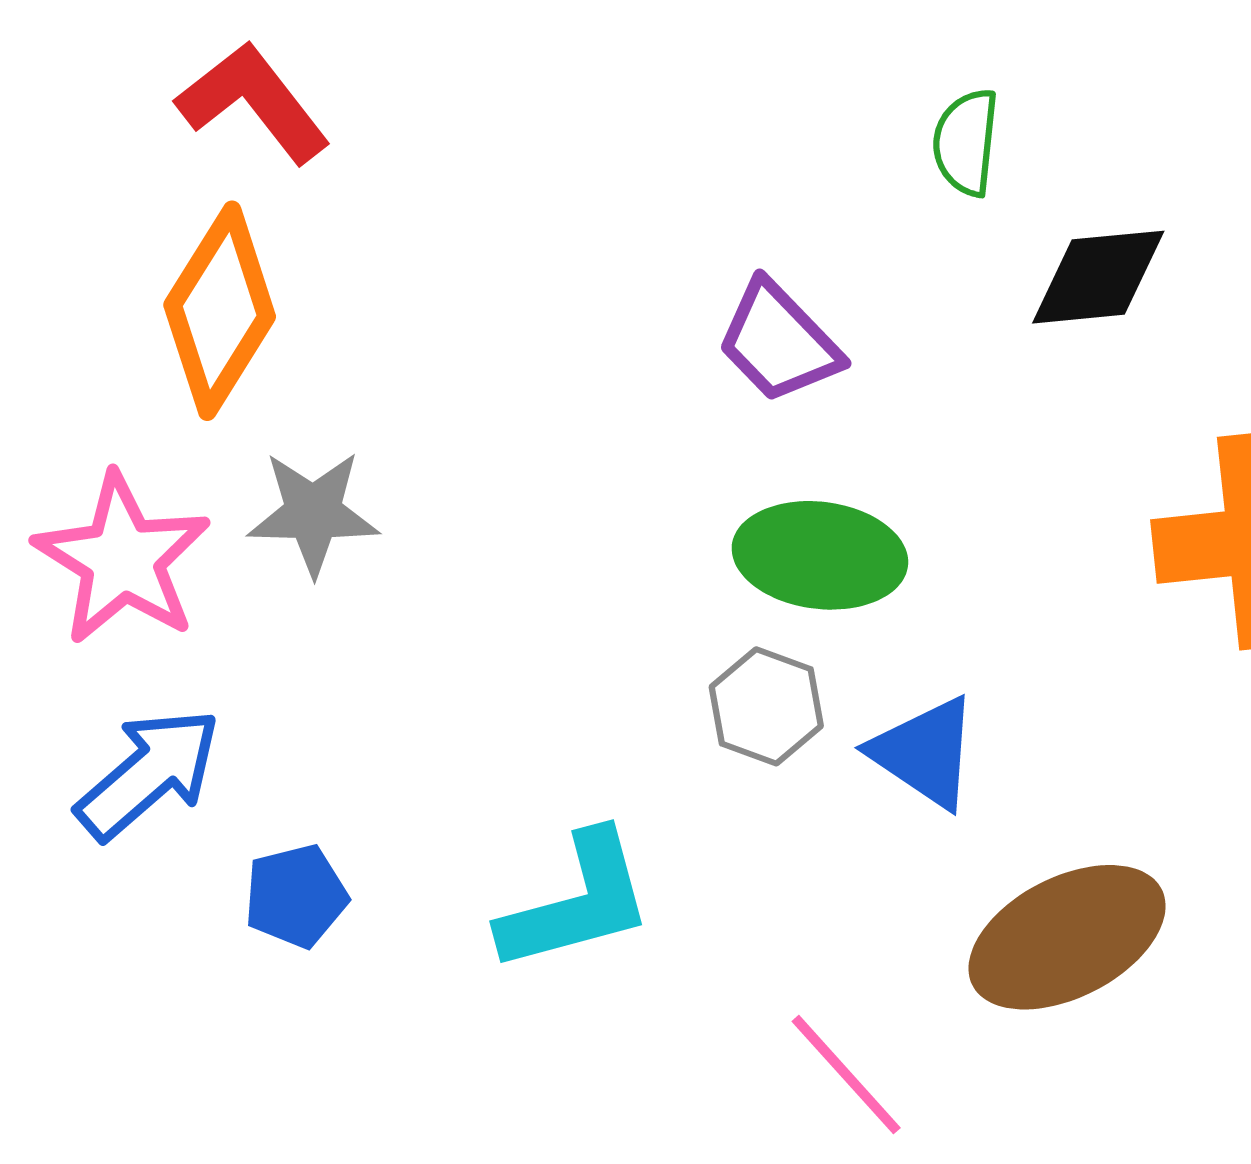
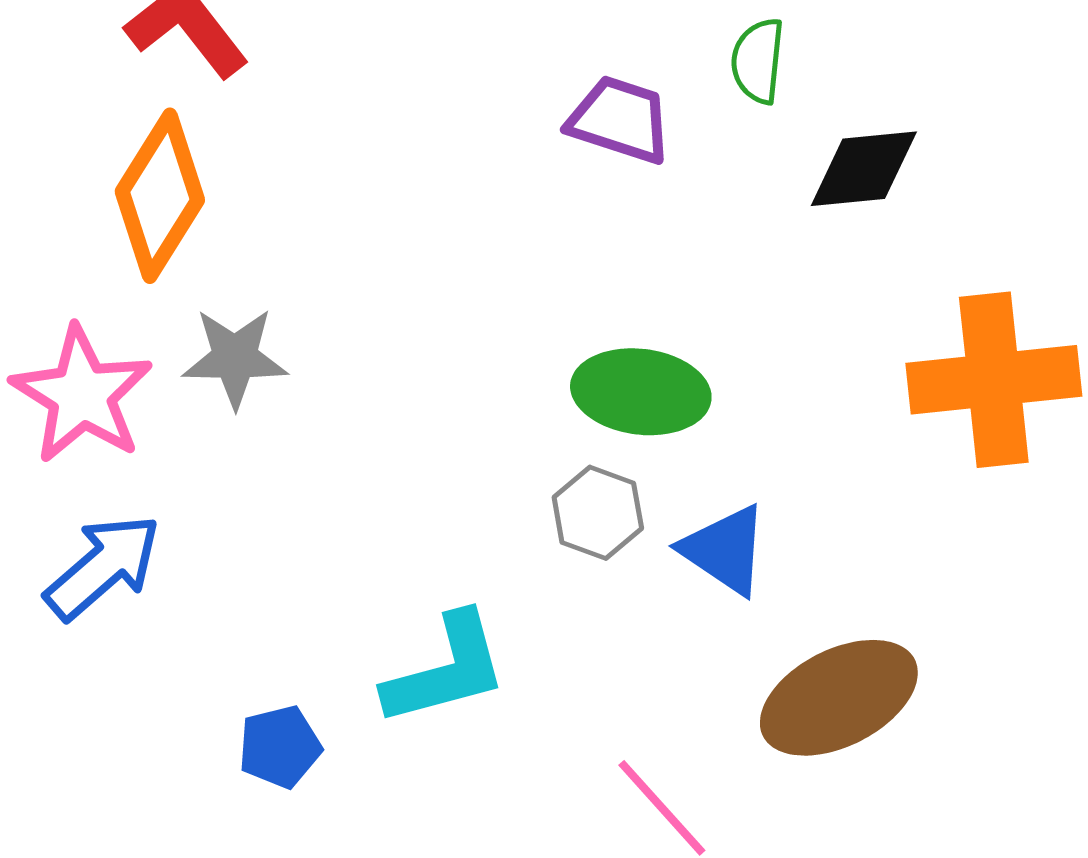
purple trapezoid: (779, 342) -> (620, 120), moved, turned 152
blue pentagon: (296, 896) -> (280, 747), moved

